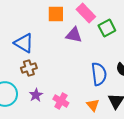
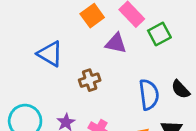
orange square: (56, 14) -> (92, 16), turned -36
brown cross: (29, 68) -> (90, 80), moved

